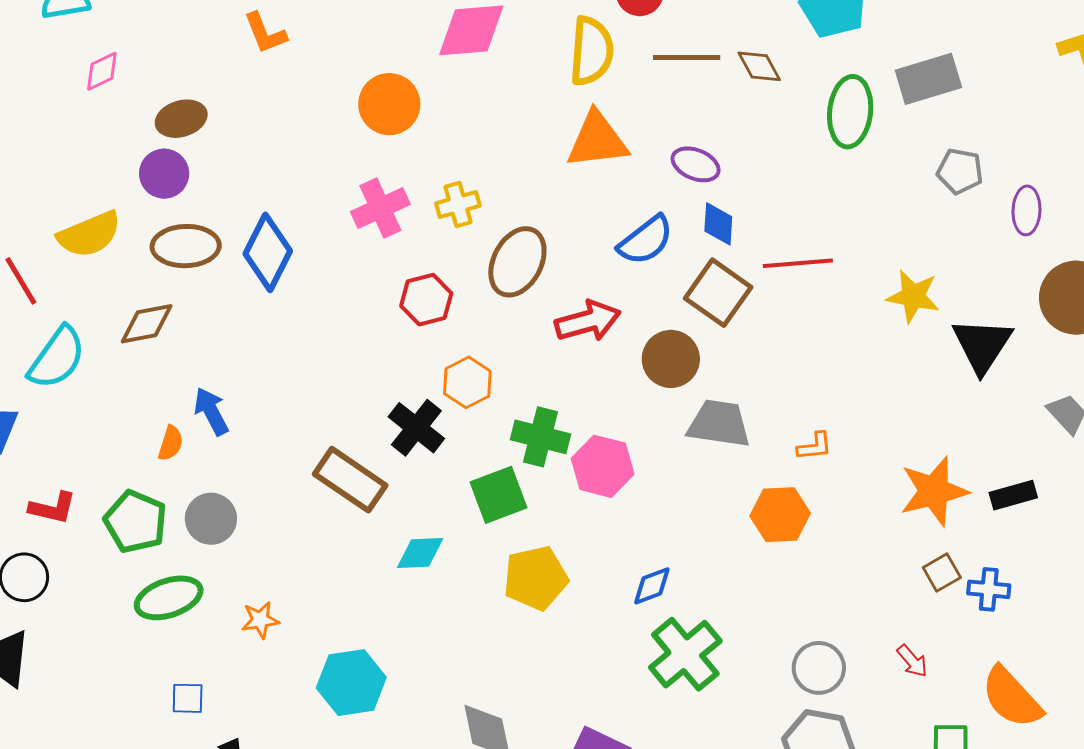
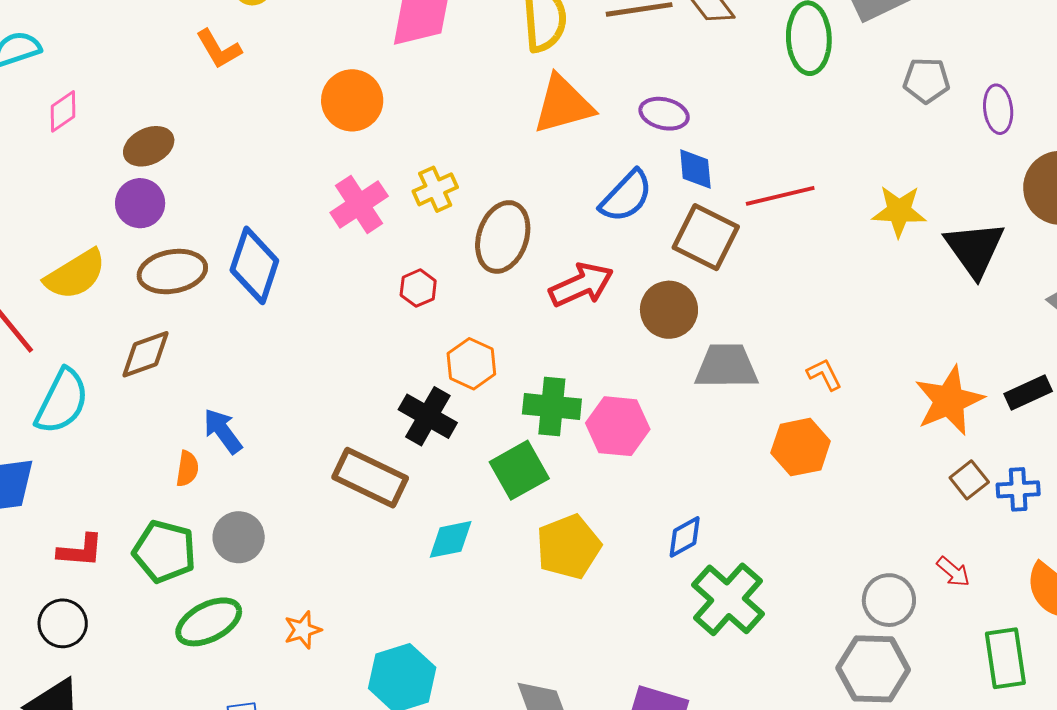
red hexagon: (426, 300) -> (418, 288), size x0.7
orange L-shape: (815, 446) -> (824, 374), turned -102
gray circle: (819, 668) -> (889, 600), moved

